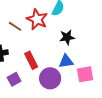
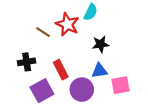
purple square: (14, 79) -> (42, 91), size x1.5

